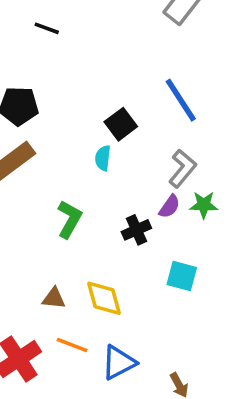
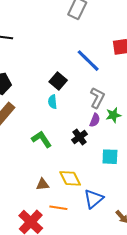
green L-shape: (69, 219) -> (42, 139), turned -50
blue triangle: (119, 363) -> (94, 199), moved

